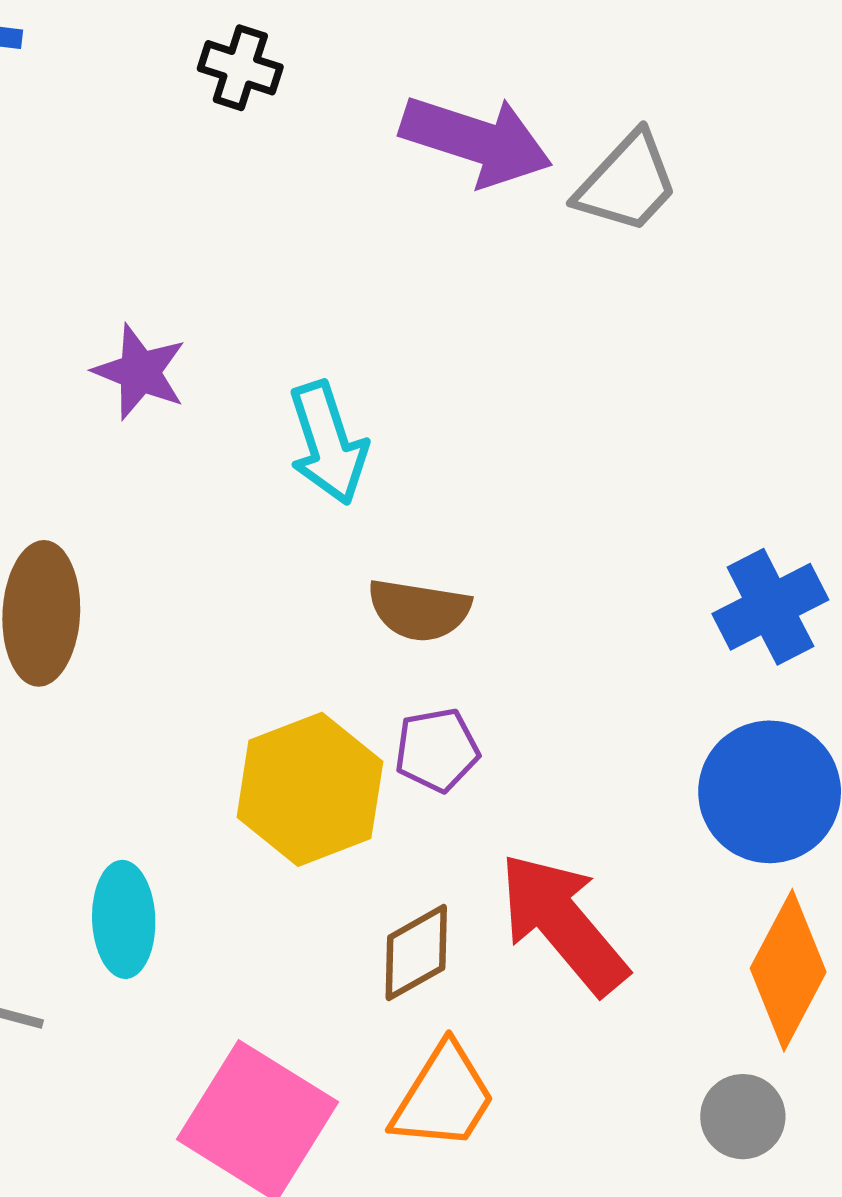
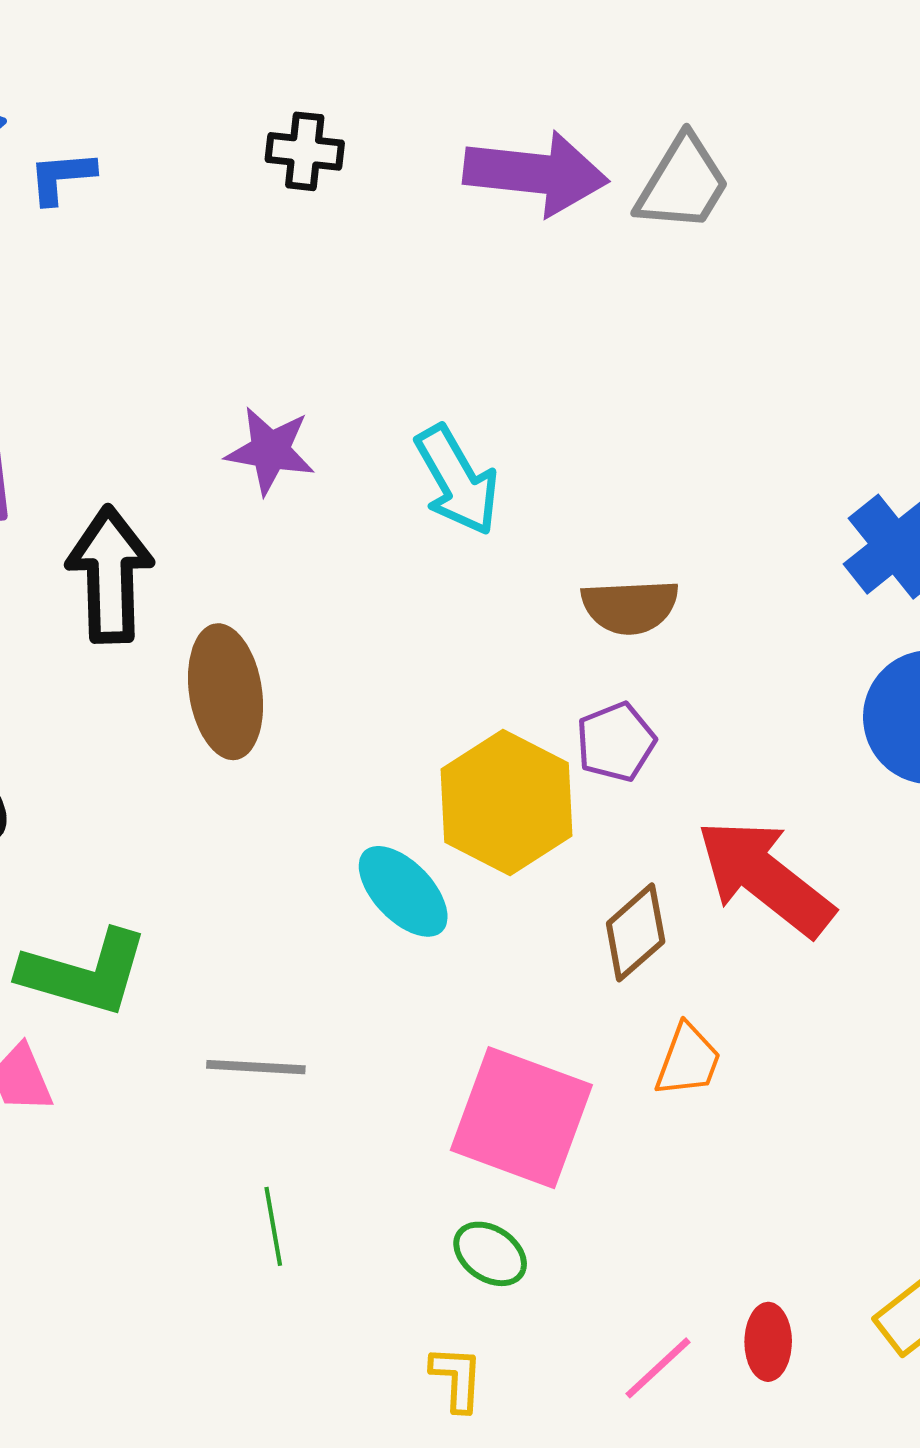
brown semicircle: (419, 610) -> (630, 607), moved
cyan ellipse: (124, 919) -> (403, 891), moved, turned -30
orange trapezoid: (443, 1097) -> (688, 1060), size x0.7

